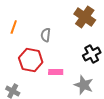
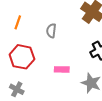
red hexagon: (31, 60) -> (22, 57), moved

